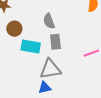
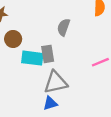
gray semicircle: (49, 21) -> (64, 27), moved, turned 42
gray rectangle: (55, 42) -> (48, 54), moved

